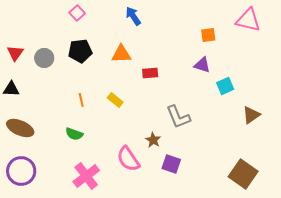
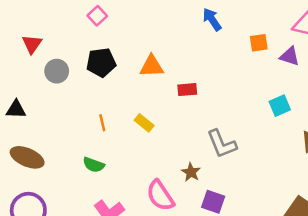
blue arrow: (133, 16) -> (212, 19), moved
red triangle: (15, 53) -> (32, 44), moved
purple triangle: (202, 65) -> (290, 56), moved

